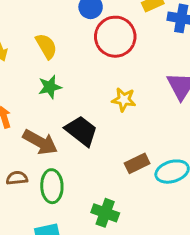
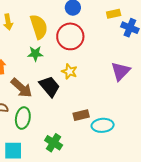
red circle: (115, 37) -> (70, 36), moved
yellow semicircle: (46, 46) -> (39, 27), size x1.4
yellow star: (124, 100) -> (69, 71), moved

